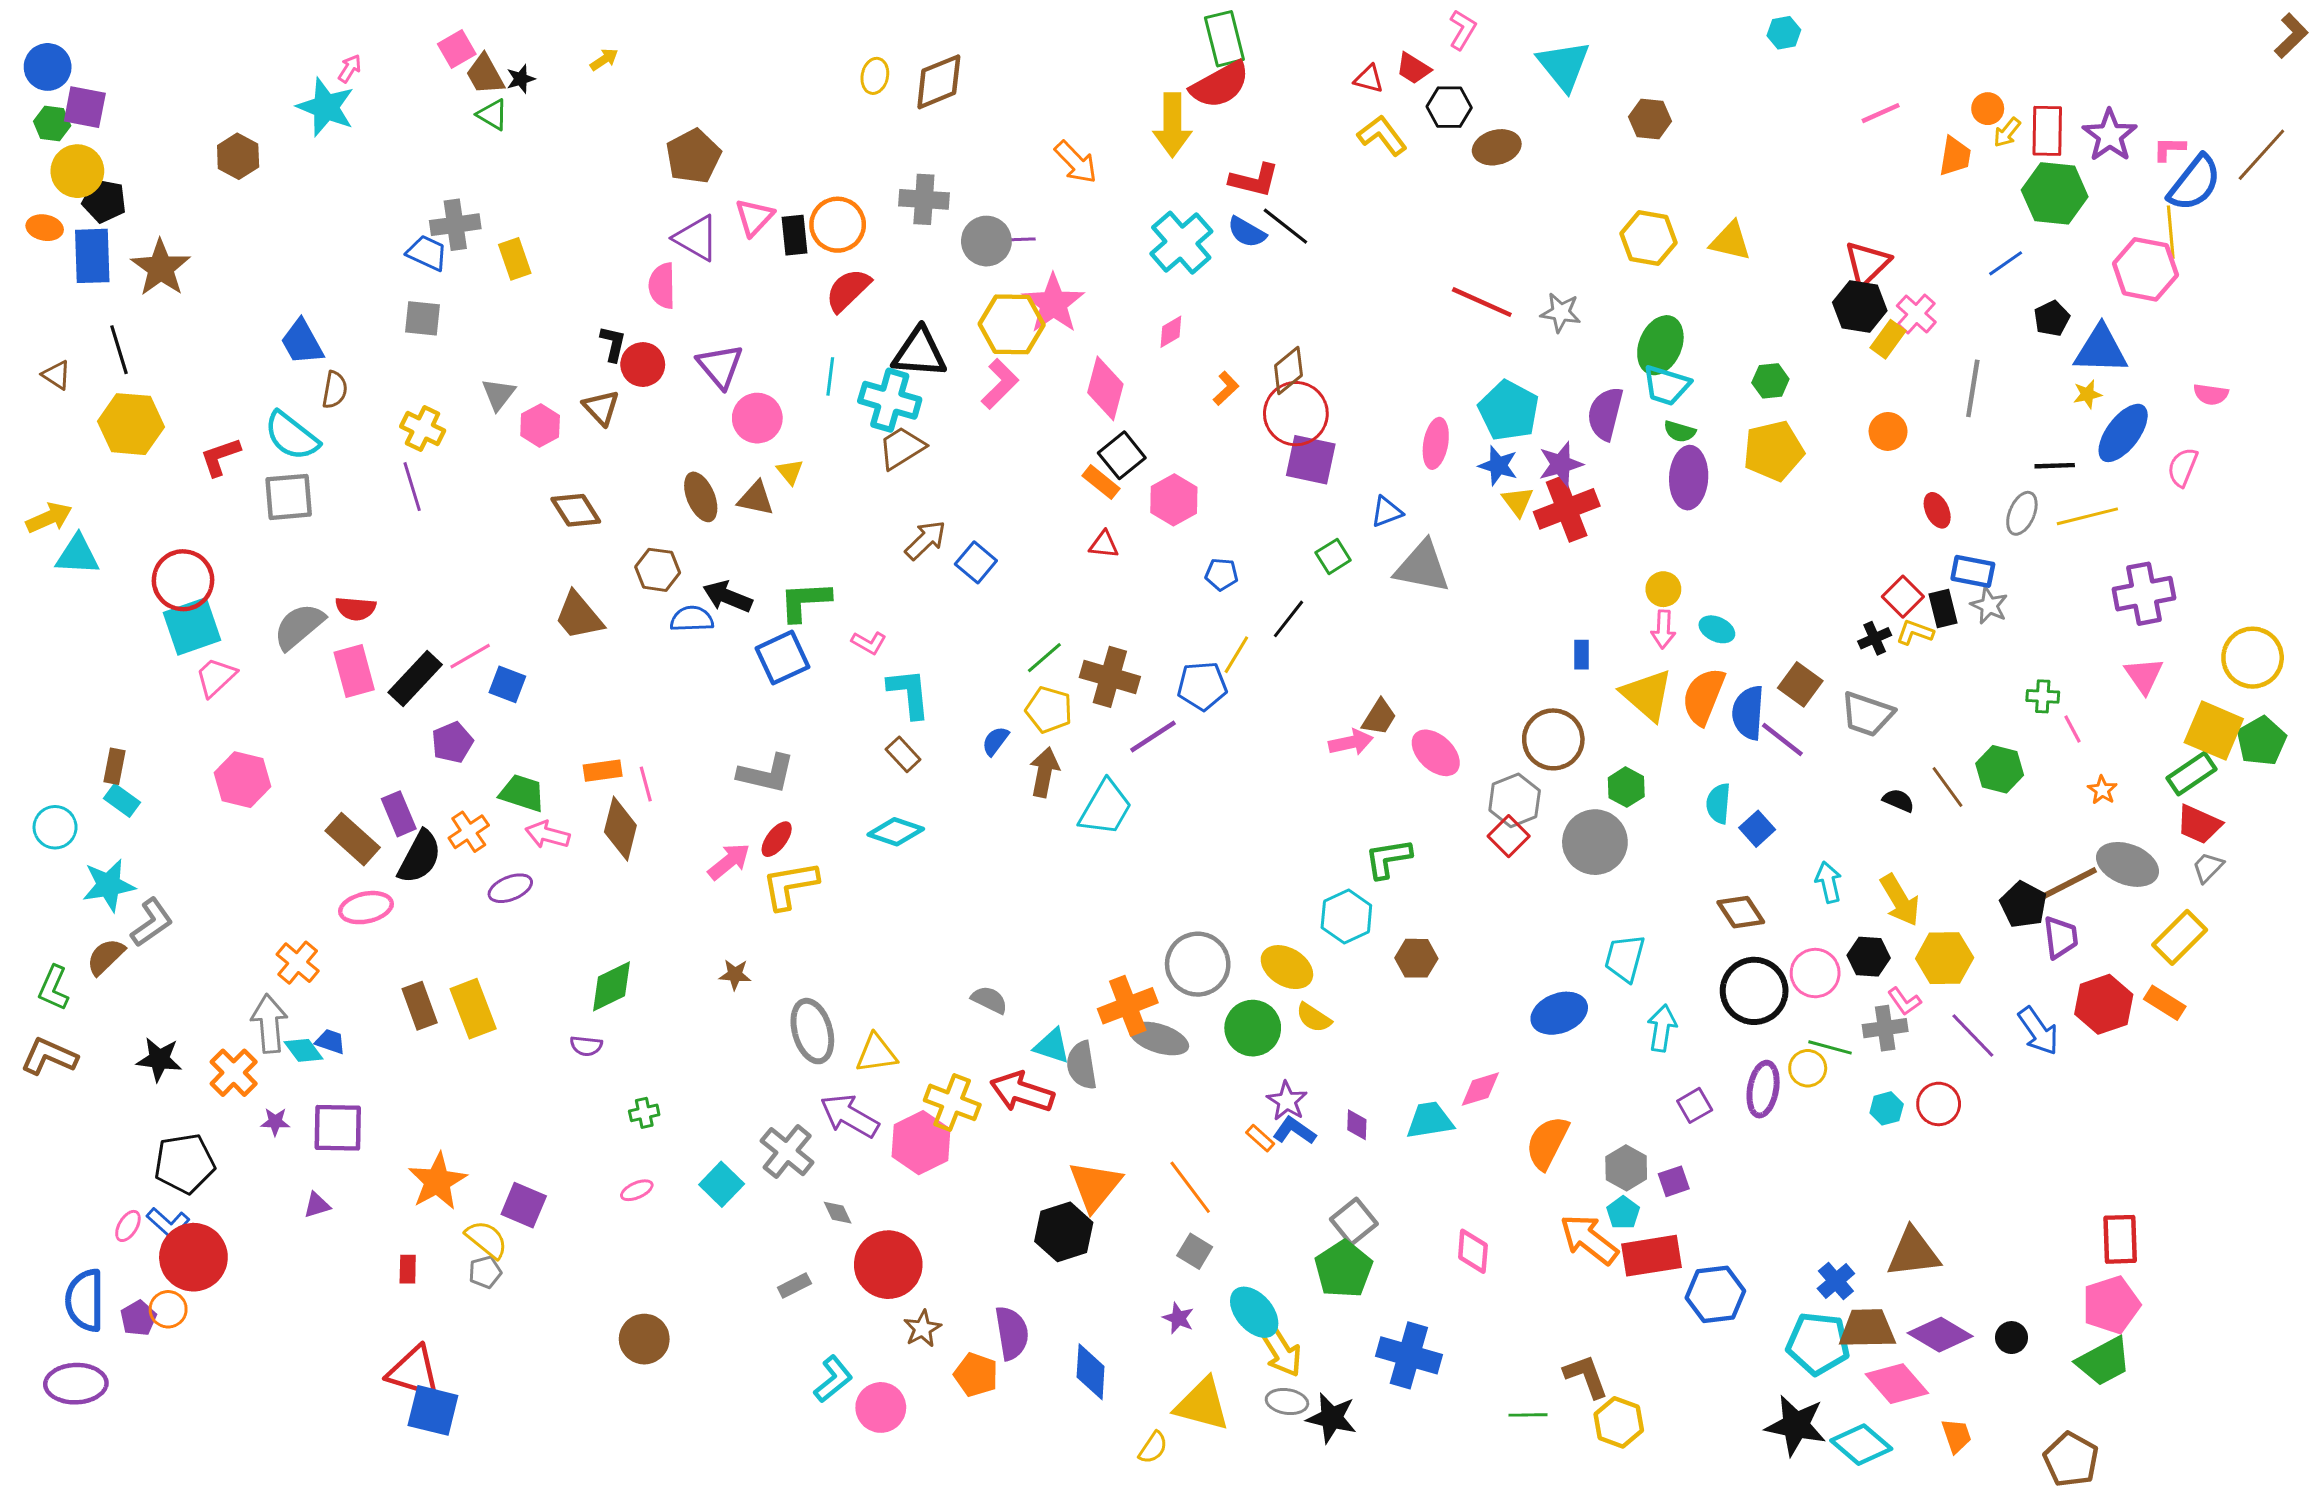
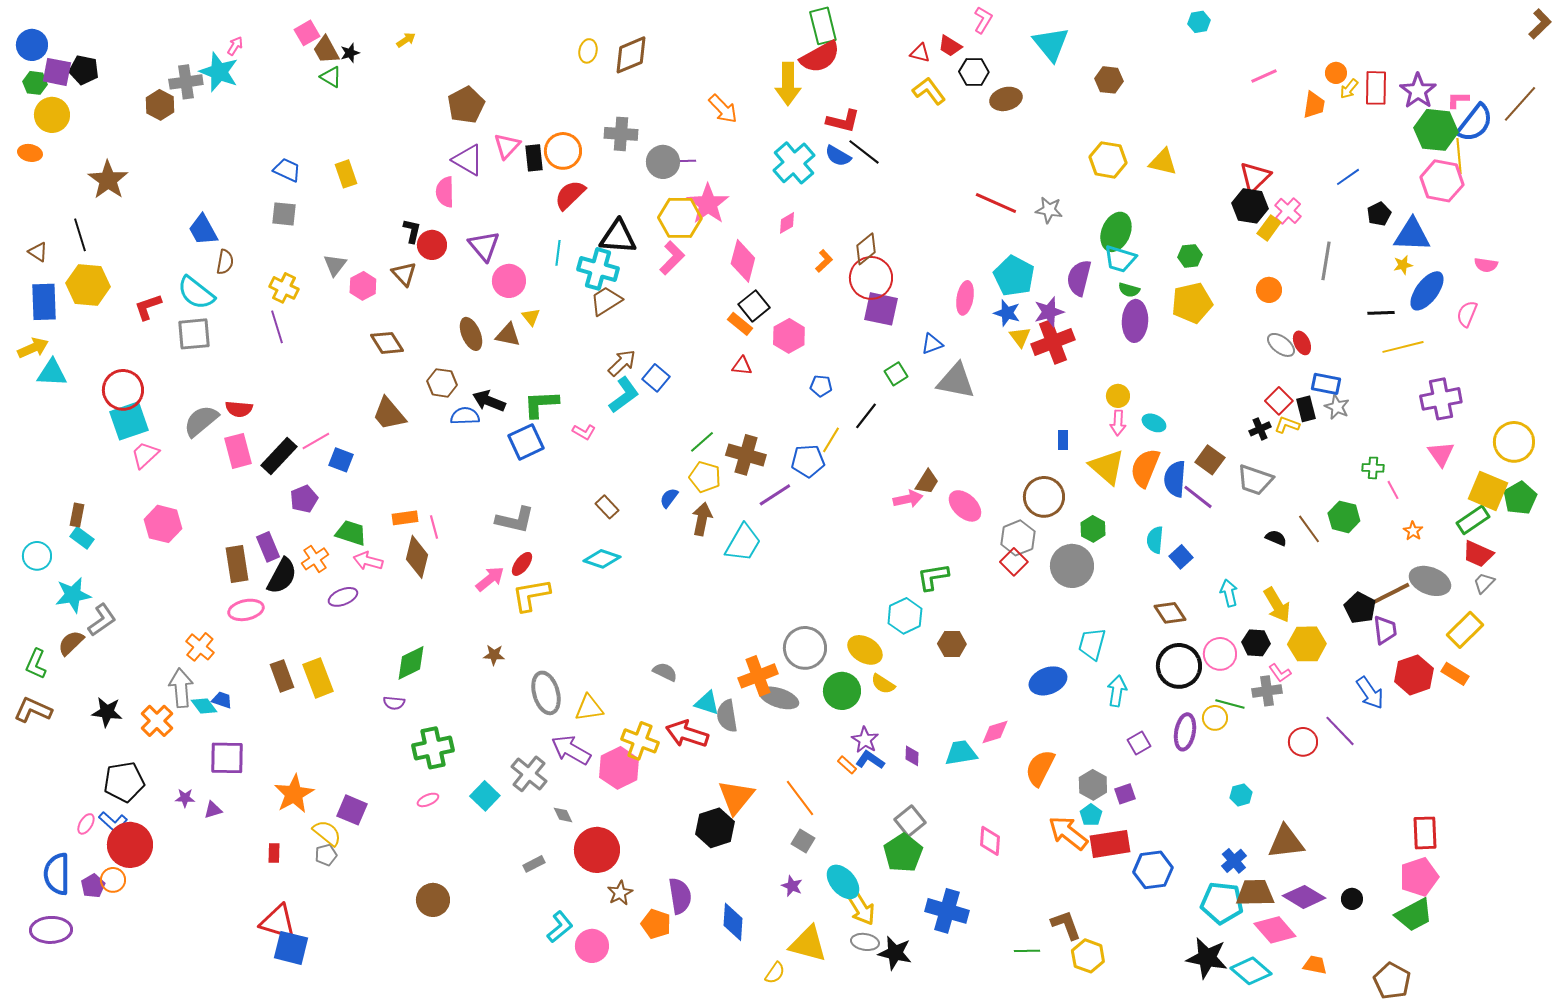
green hexagon: (2055, 193) -> (1436, 130), moved
black pentagon: (104, 201) -> (84, 70), moved
gray cross: (455, 225) -> (186, 82), moved
blue rectangle: (92, 256) -> (44, 302), moved
gray ellipse: (2022, 513) -> (1281, 345), moved, turned -76
cyan L-shape: (909, 693) -> (624, 395), moved, turned 60
brown rectangle: (353, 839) -> (237, 564), turned 39
purple line: (1973, 1036) -> (1340, 731), moved
cyan hexagon: (1887, 1108) -> (1241, 795), moved
green cross: (644, 1113) -> (433, 748), size x2.0
purple star: (275, 1122) -> (185, 798), moved
orange trapezoid: (1956, 1436) -> (1315, 965), turned -60

